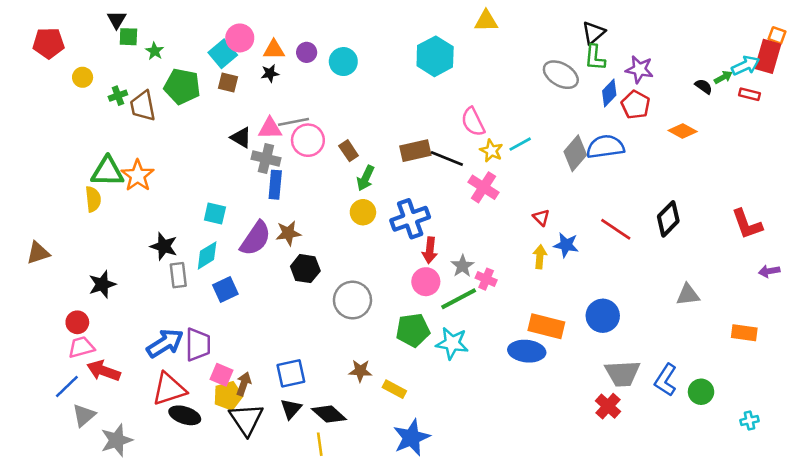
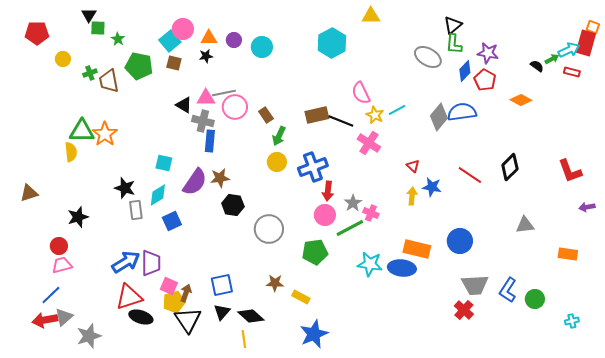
cyan star: (452, 343) -> (370, 264), moved
red arrow: (104, 371) -> (45, 320), moved, turned -30

